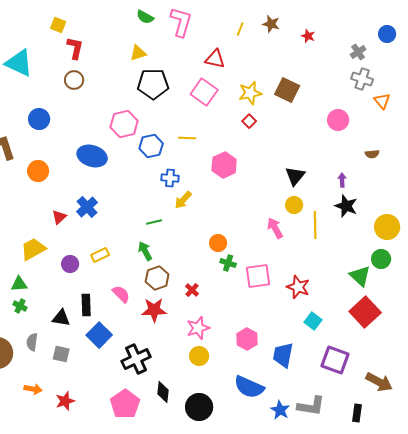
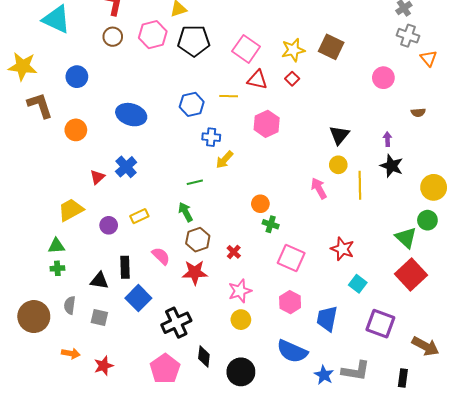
red triangle: (215, 59) -> (257, 80), moved
pink hexagon: (124, 124) -> (153, 35), moved
pink square: (258, 276) -> (291, 258), moved, turned 32
green cross: (20, 306) -> (57, 268), turned -32

